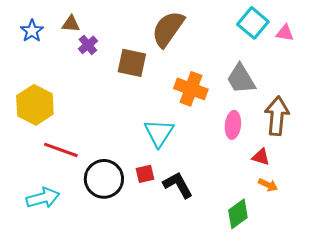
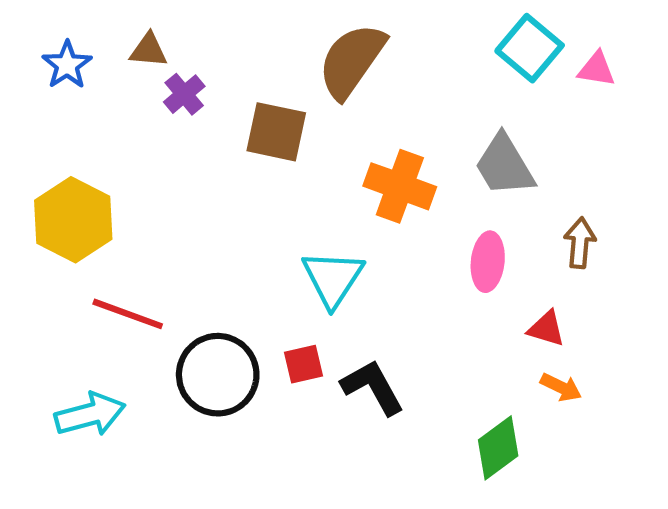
brown arrow: (277, 116) -> (580, 243), size x0.6

